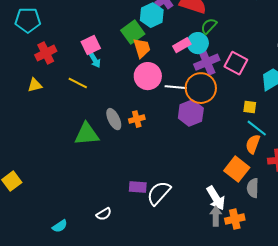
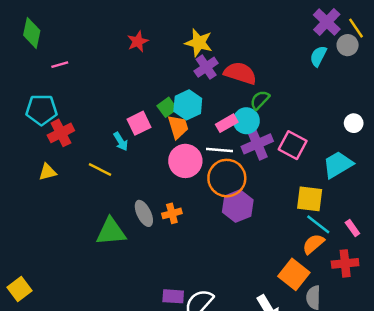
cyan hexagon: (152, 15) -> (188, 105), moved
cyan pentagon: (28, 20) -> (41, 110), moved
green square: (133, 32) -> (167, 107), size x0.7
pink square: (91, 45) -> (139, 123), moved
white line: (176, 87) -> (219, 150), moved
orange circle: (201, 88) -> (227, 178), moved
yellow square: (250, 107) -> (310, 199), size x1.6
orange semicircle: (253, 144) -> (313, 244), turned 30

